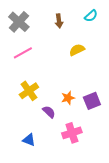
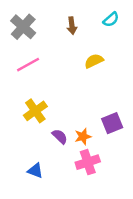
orange star: (68, 98) -> (83, 136), moved

